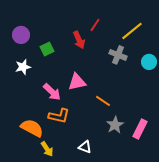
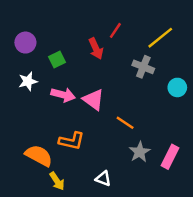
cyan circle: (149, 62) -> (177, 87), moved
pink triangle: (77, 82) -> (93, 100), turned 48
pink arrow: (52, 92) -> (63, 95), moved, turned -30

